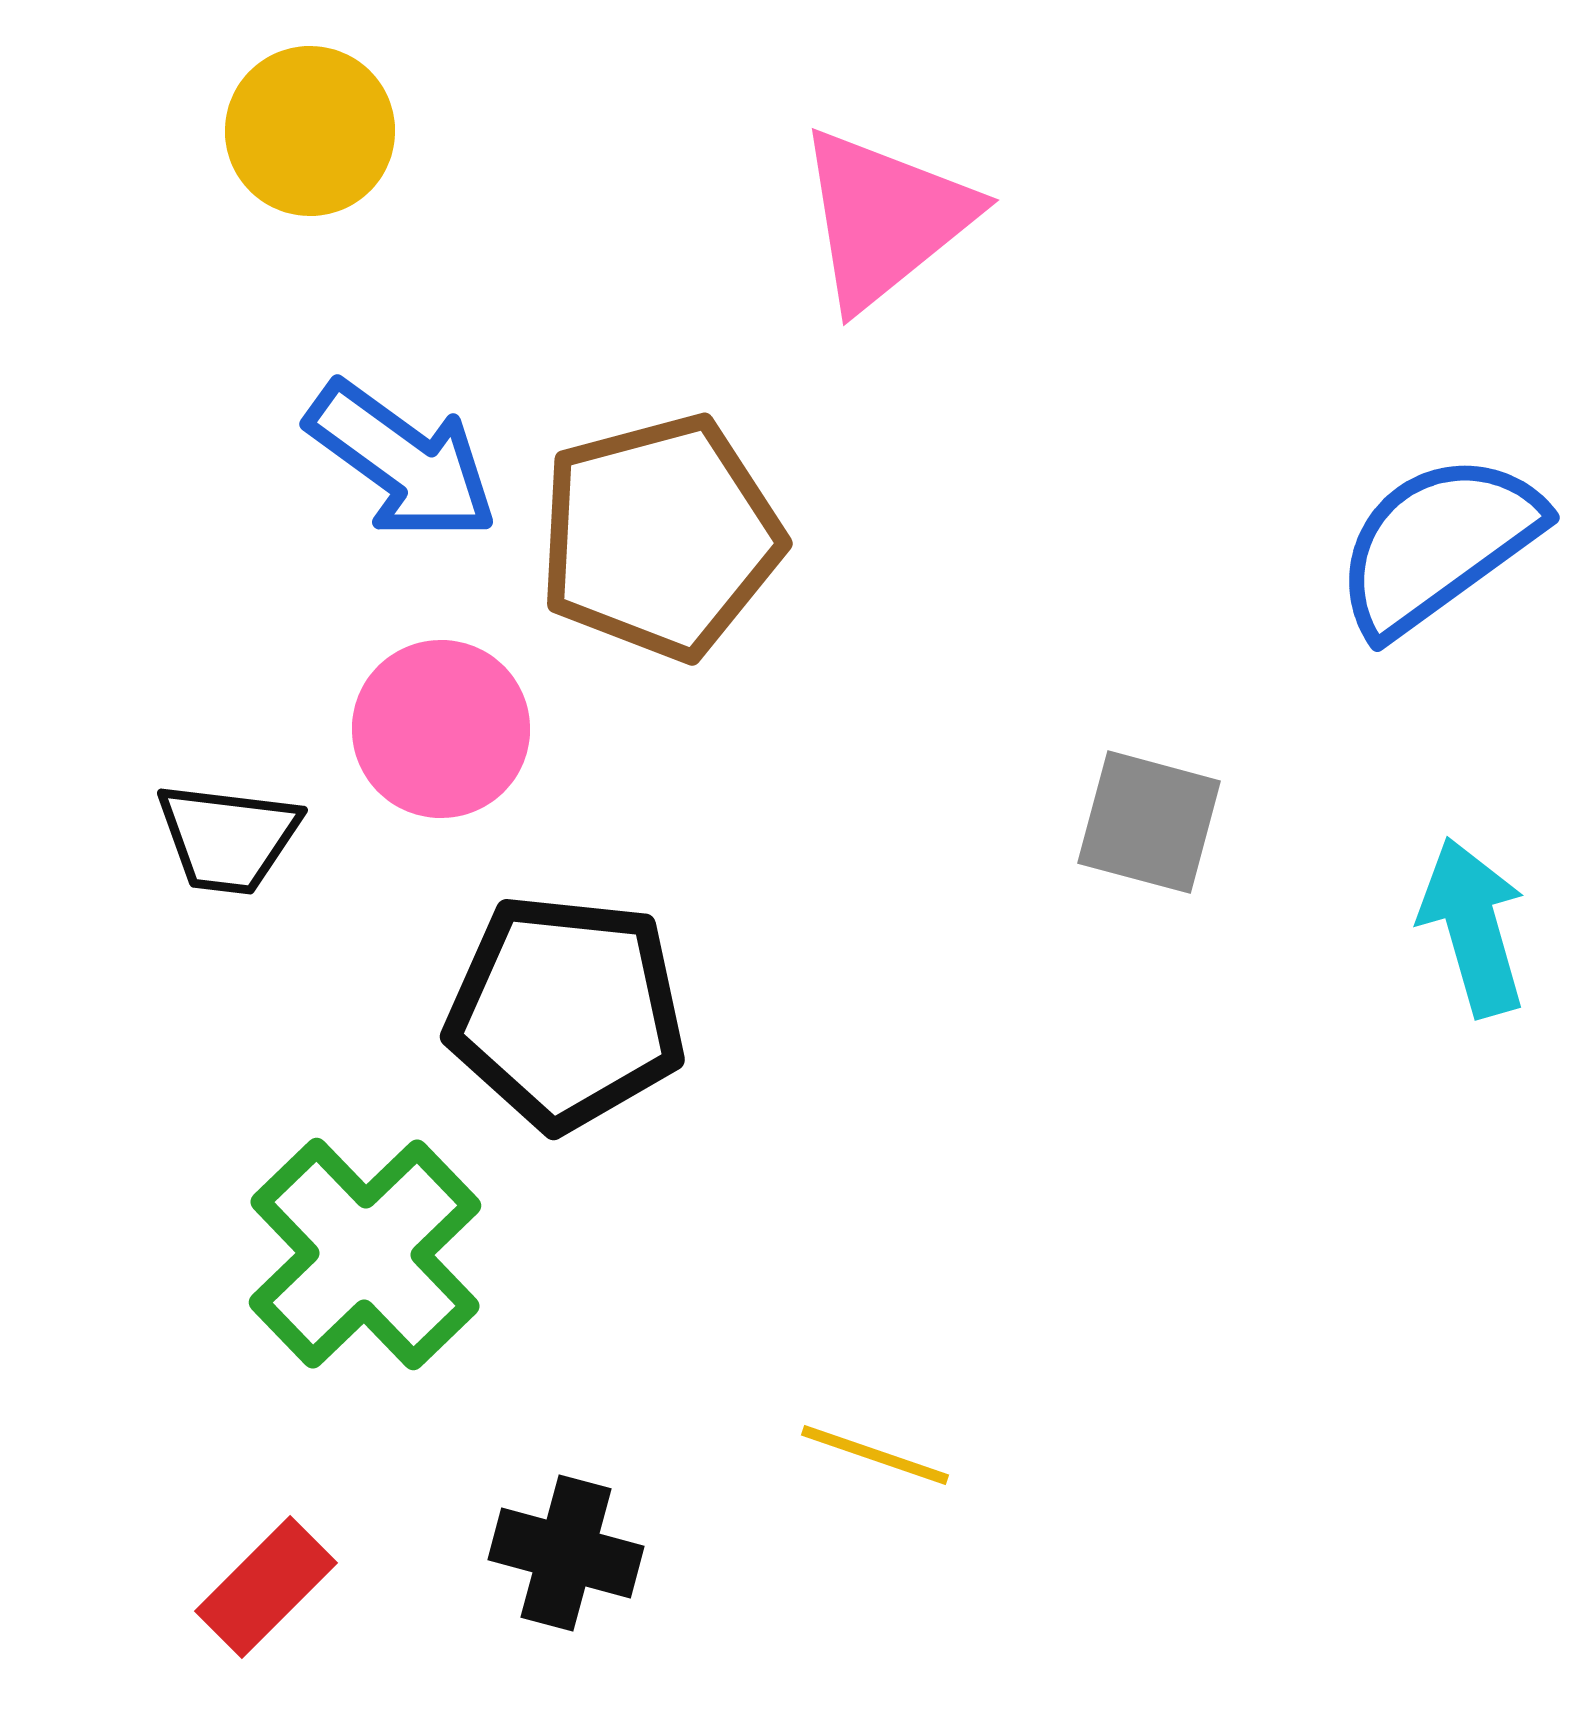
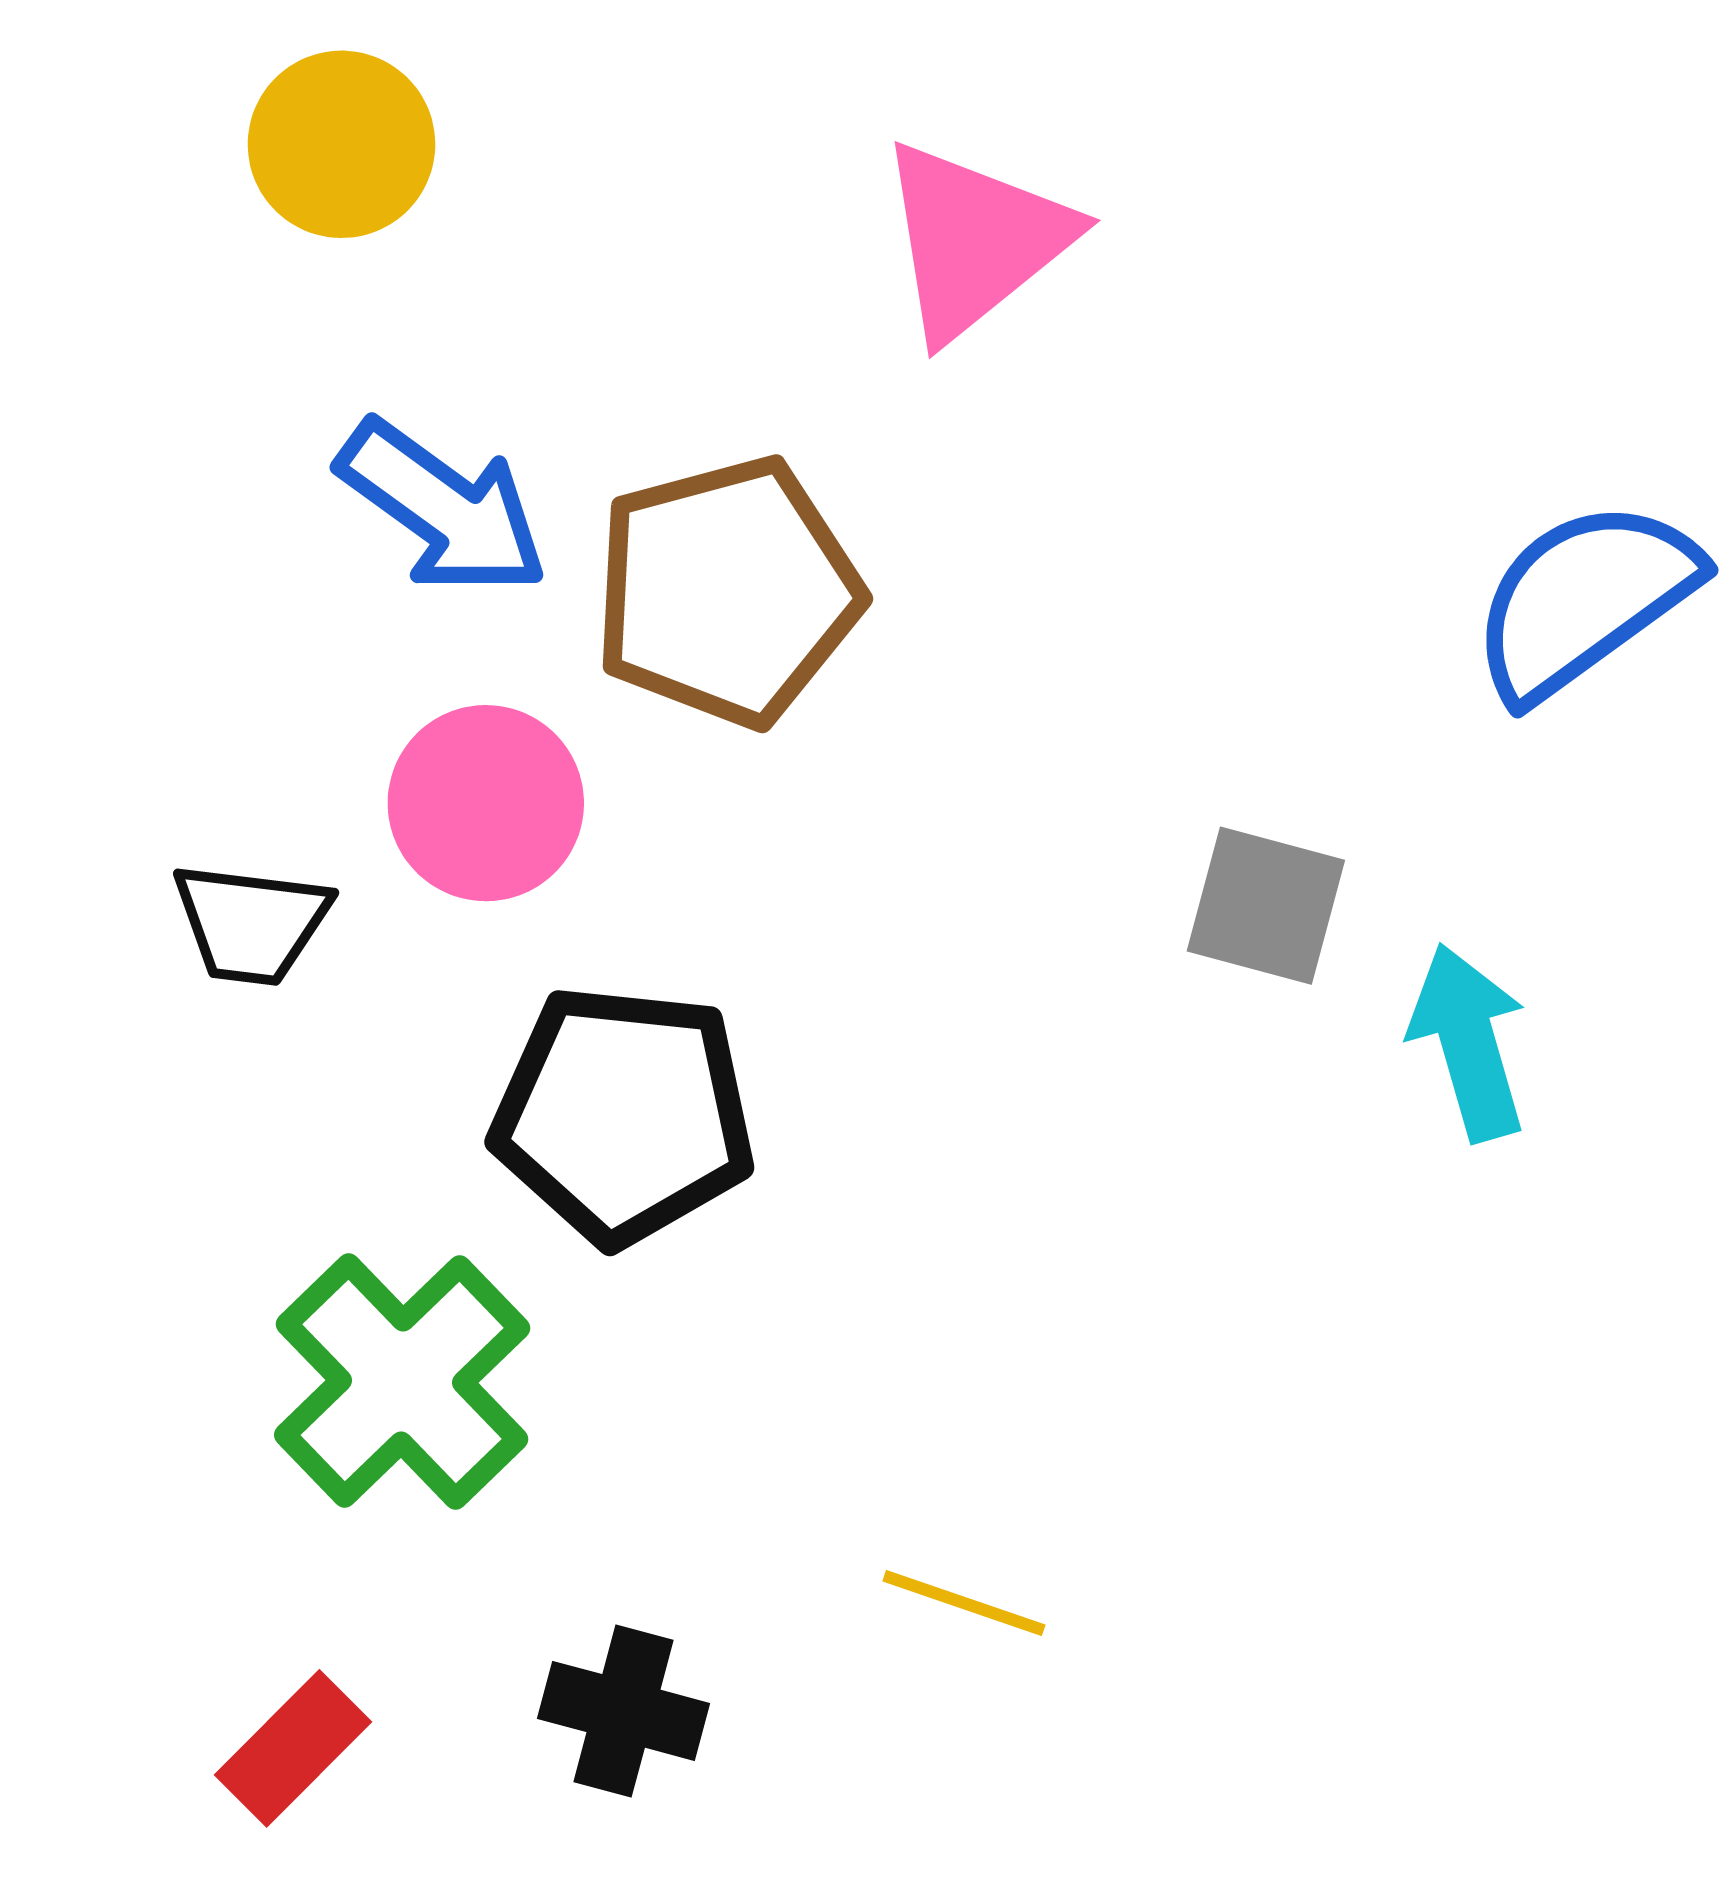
cyan arrow: (1473, 927) -> (1469, 1042), moved

